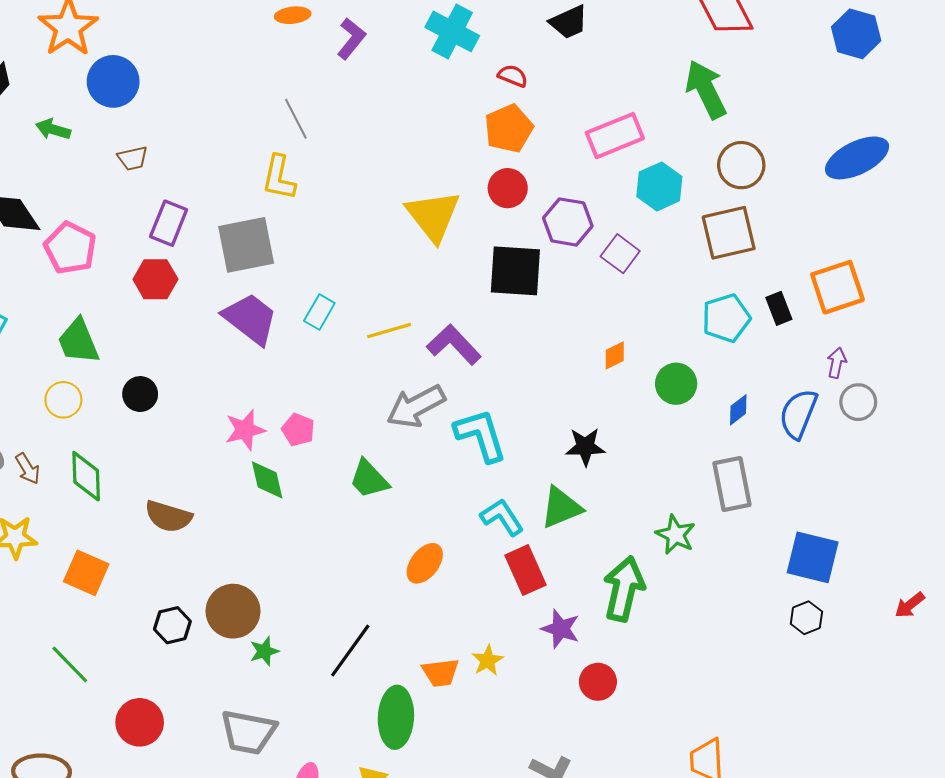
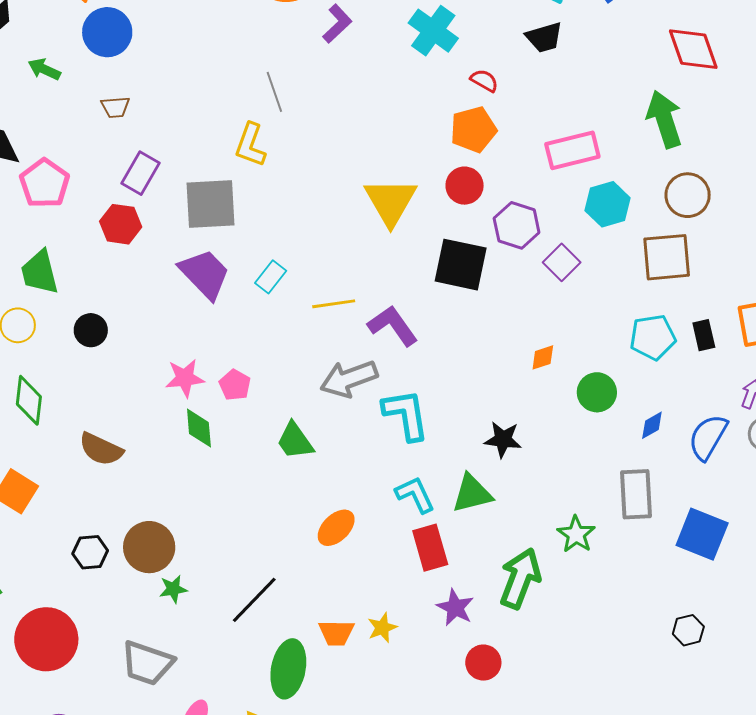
blue square: (813, 557) -> (702, 534), moved
red circle: (140, 722) -> (46, 639), size x1.4

